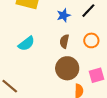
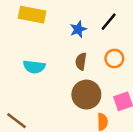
cyan semicircle: (26, 44) -> (34, 67), turned 48

